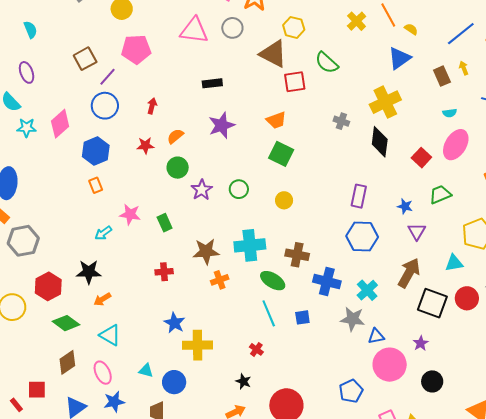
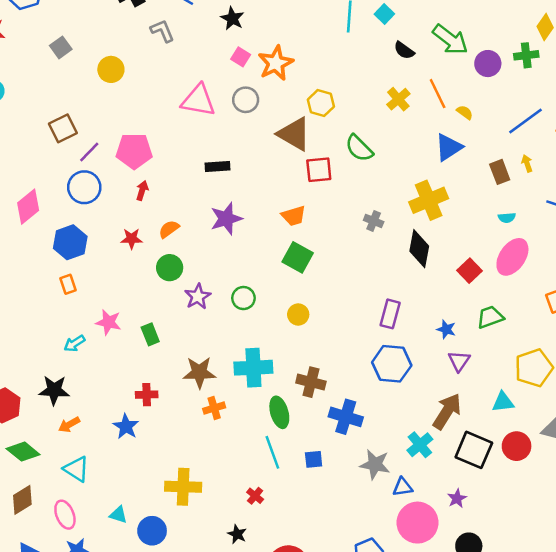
pink pentagon: (136, 49) -> (134, 151), moved
green ellipse: (273, 281) -> (279, 412), turned 40
cyan cross: (367, 290) -> (420, 445), moved
blue star: (174, 323) -> (126, 426), moved

